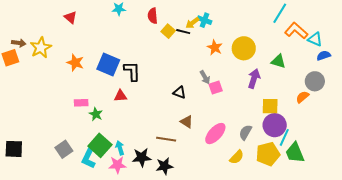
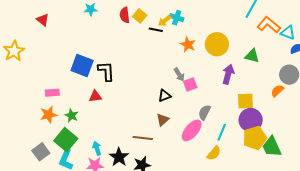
yellow square: (168, 31) -> (140, 16), moved
orange star: (75, 63) -> (49, 115), moved, turned -30
black triangle: (179, 92) -> (164, 96), moved, turned -40
pink rectangle: (81, 103) -> (52, 93), moved
brown triangle: (187, 122) -> (163, 120), turned 48
gray semicircle: (245, 132) -> (205, 112), moved
cyan line: (284, 137) -> (222, 132), moved
green square: (100, 145) -> (66, 140), moved
yellow pentagon: (268, 154) -> (255, 138), moved
black star: (142, 157) -> (119, 157), turned -30

